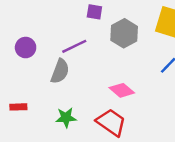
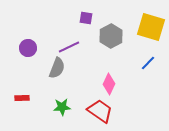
pink diamond: (122, 90) -> (109, 84), turned 75

